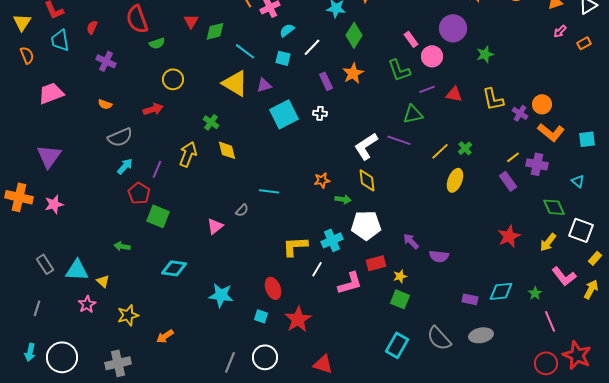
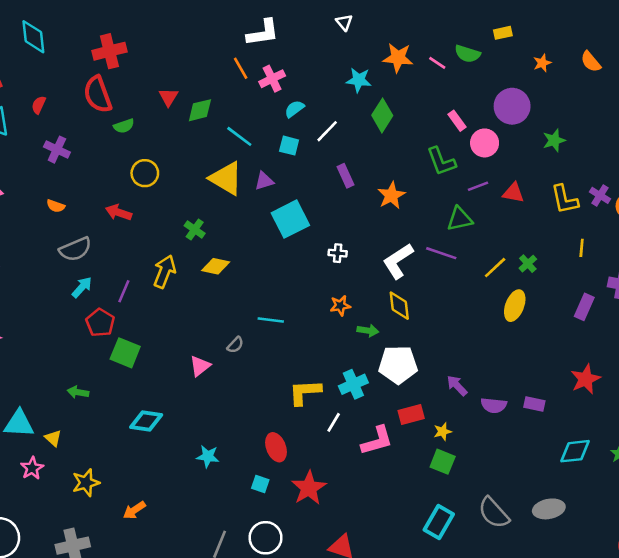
orange star: (353, 73) -> (391, 195), moved
red arrow: (153, 109) -> (119, 212), turned -144
white cross: (320, 113) -> (338, 253), moved
purple cross: (520, 113) -> (600, 195), moved
yellow diamond: (227, 150) -> (216, 266), turned -65
yellow line: (513, 157) -> (582, 248), moved, turned -48
purple rectangle: (508, 181) -> (584, 307), turned 60
cyan star: (221, 295) -> (208, 456), size x0.7
purple rectangle: (470, 299) -> (534, 404), moved

